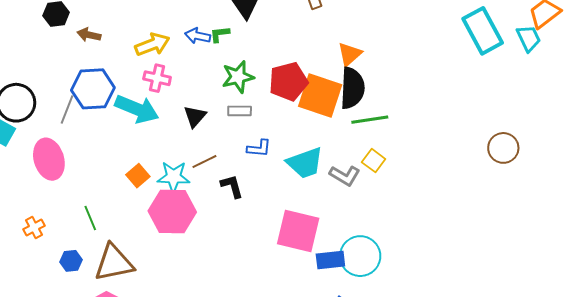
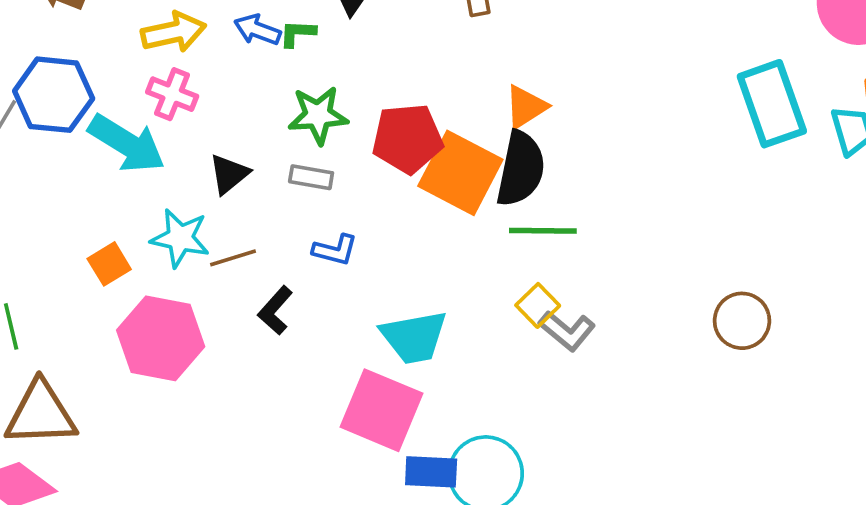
brown circle: (503, 148) -> (742, 321), moved
cyan trapezoid: (305, 163) -> (414, 337), moved
gray L-shape: (345, 176) -> (567, 331), moved
cyan star: (174, 177) -> (180, 238), moved
black L-shape: (232, 186) -> (275, 310), turned -132

